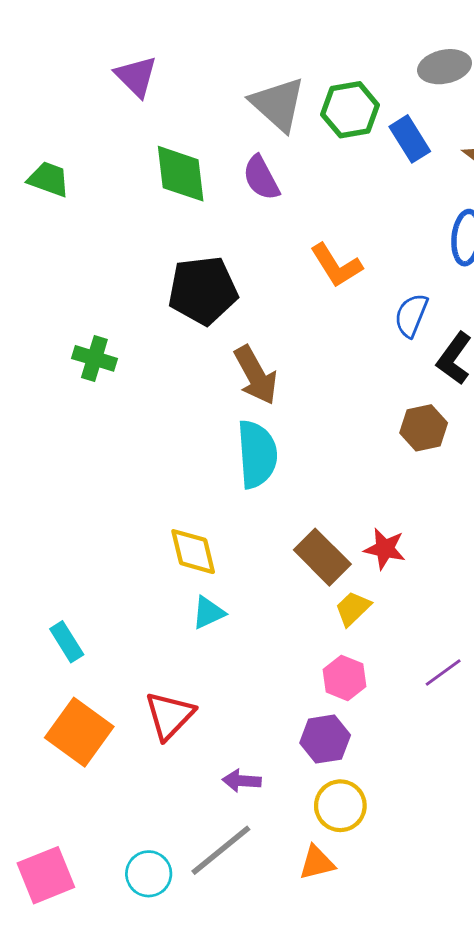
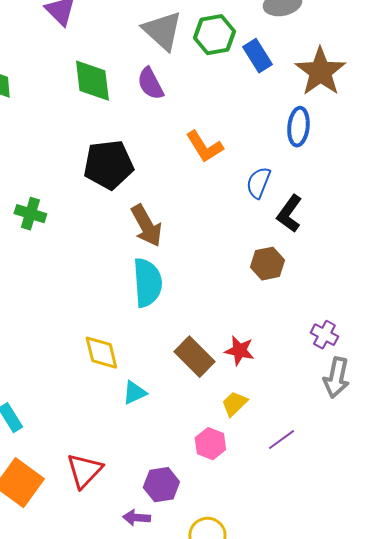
yellow trapezoid: (353, 608) -> (234, 404), moved
cyan triangle: (208, 613) -> (134, 393), moved
purple hexagon: (325, 739) -> (161, 485), moved

